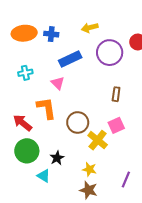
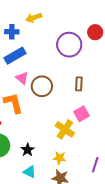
yellow arrow: (90, 28) -> (34, 18), moved
blue rectangle: (70, 59) -> (15, 56), moved
brown circle: (78, 122) -> (42, 86), moved
cyan triangle: (44, 176) -> (30, 172), moved

